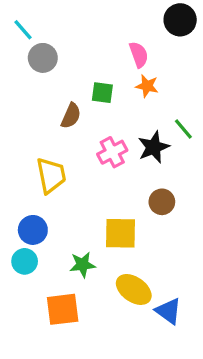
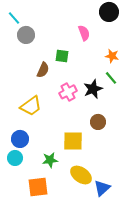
orange star: (147, 86) -> (112, 56), moved
yellow trapezoid: (51, 175) -> (31, 106), turned 65
blue triangle: (168, 311) -> (102, 188), turned 42

